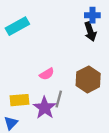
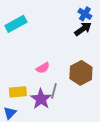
blue cross: (92, 15) -> (85, 14), turned 32
black arrow: (90, 32) -> (83, 29), turned -108

